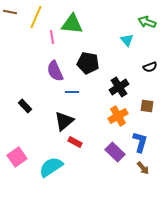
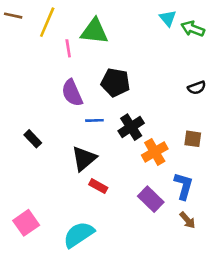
cyan triangle: (127, 40) -> (168, 18), moved
black cross: (119, 87) -> (131, 127), moved
pink square: (17, 157) -> (26, 223), moved
cyan semicircle: (51, 167) -> (79, 235), moved

